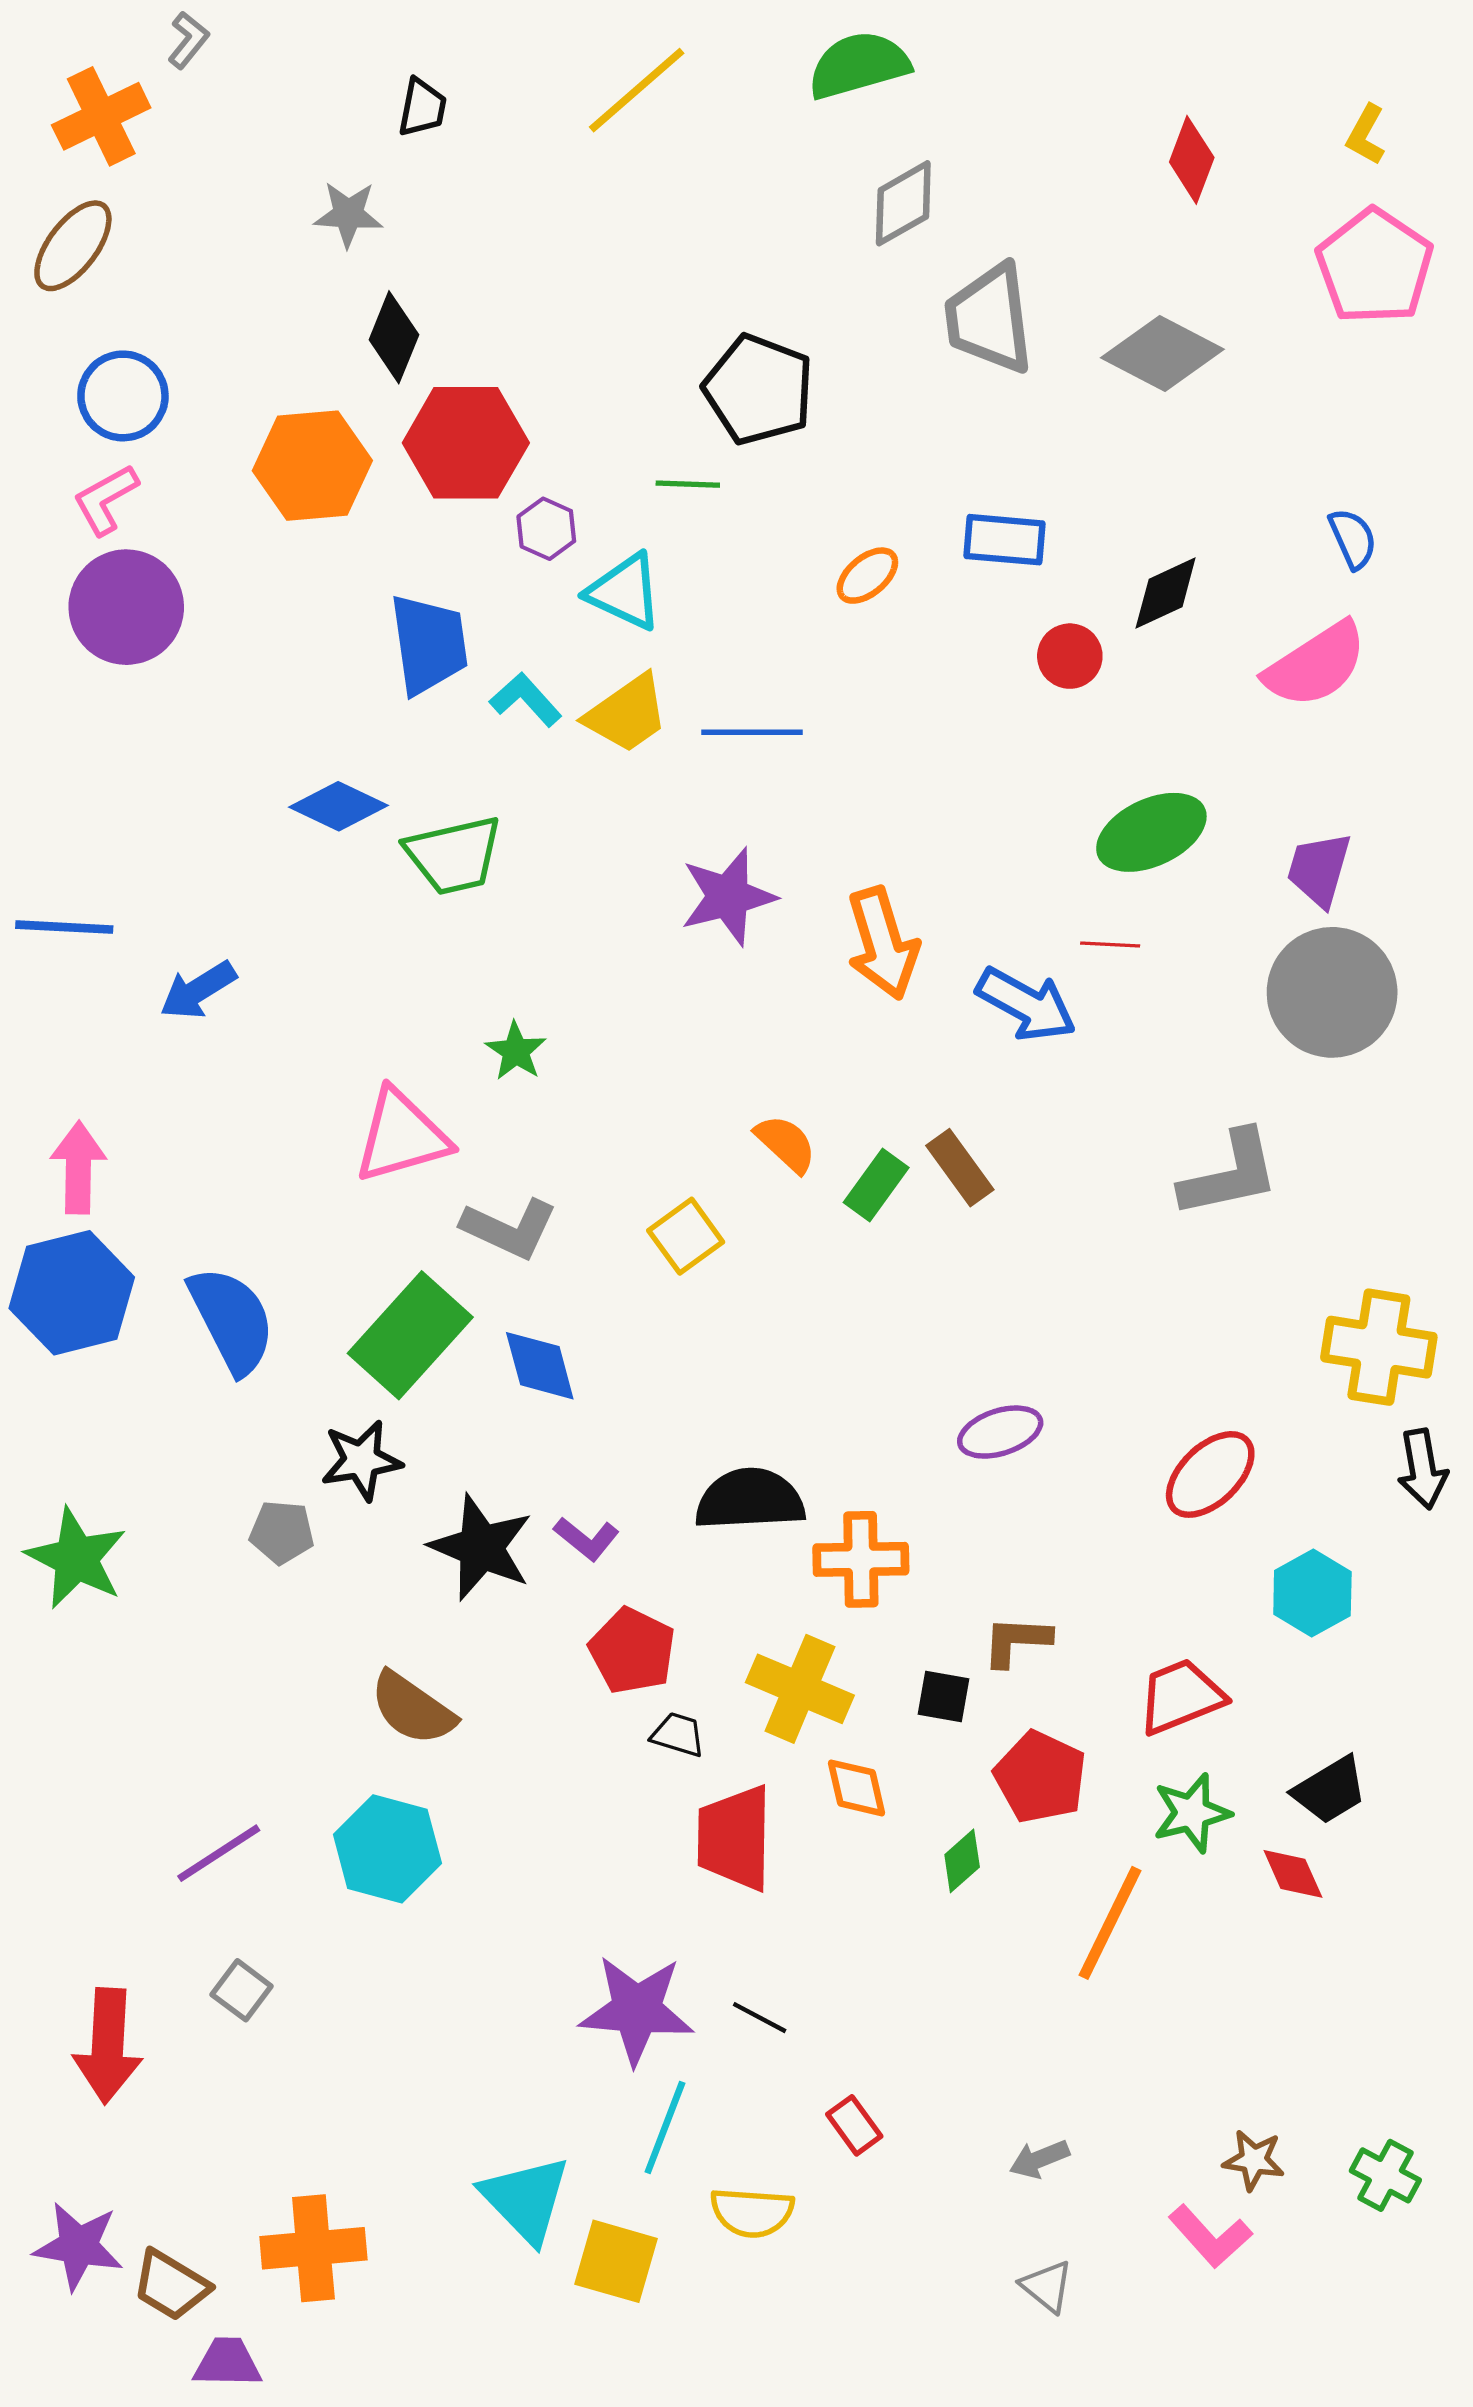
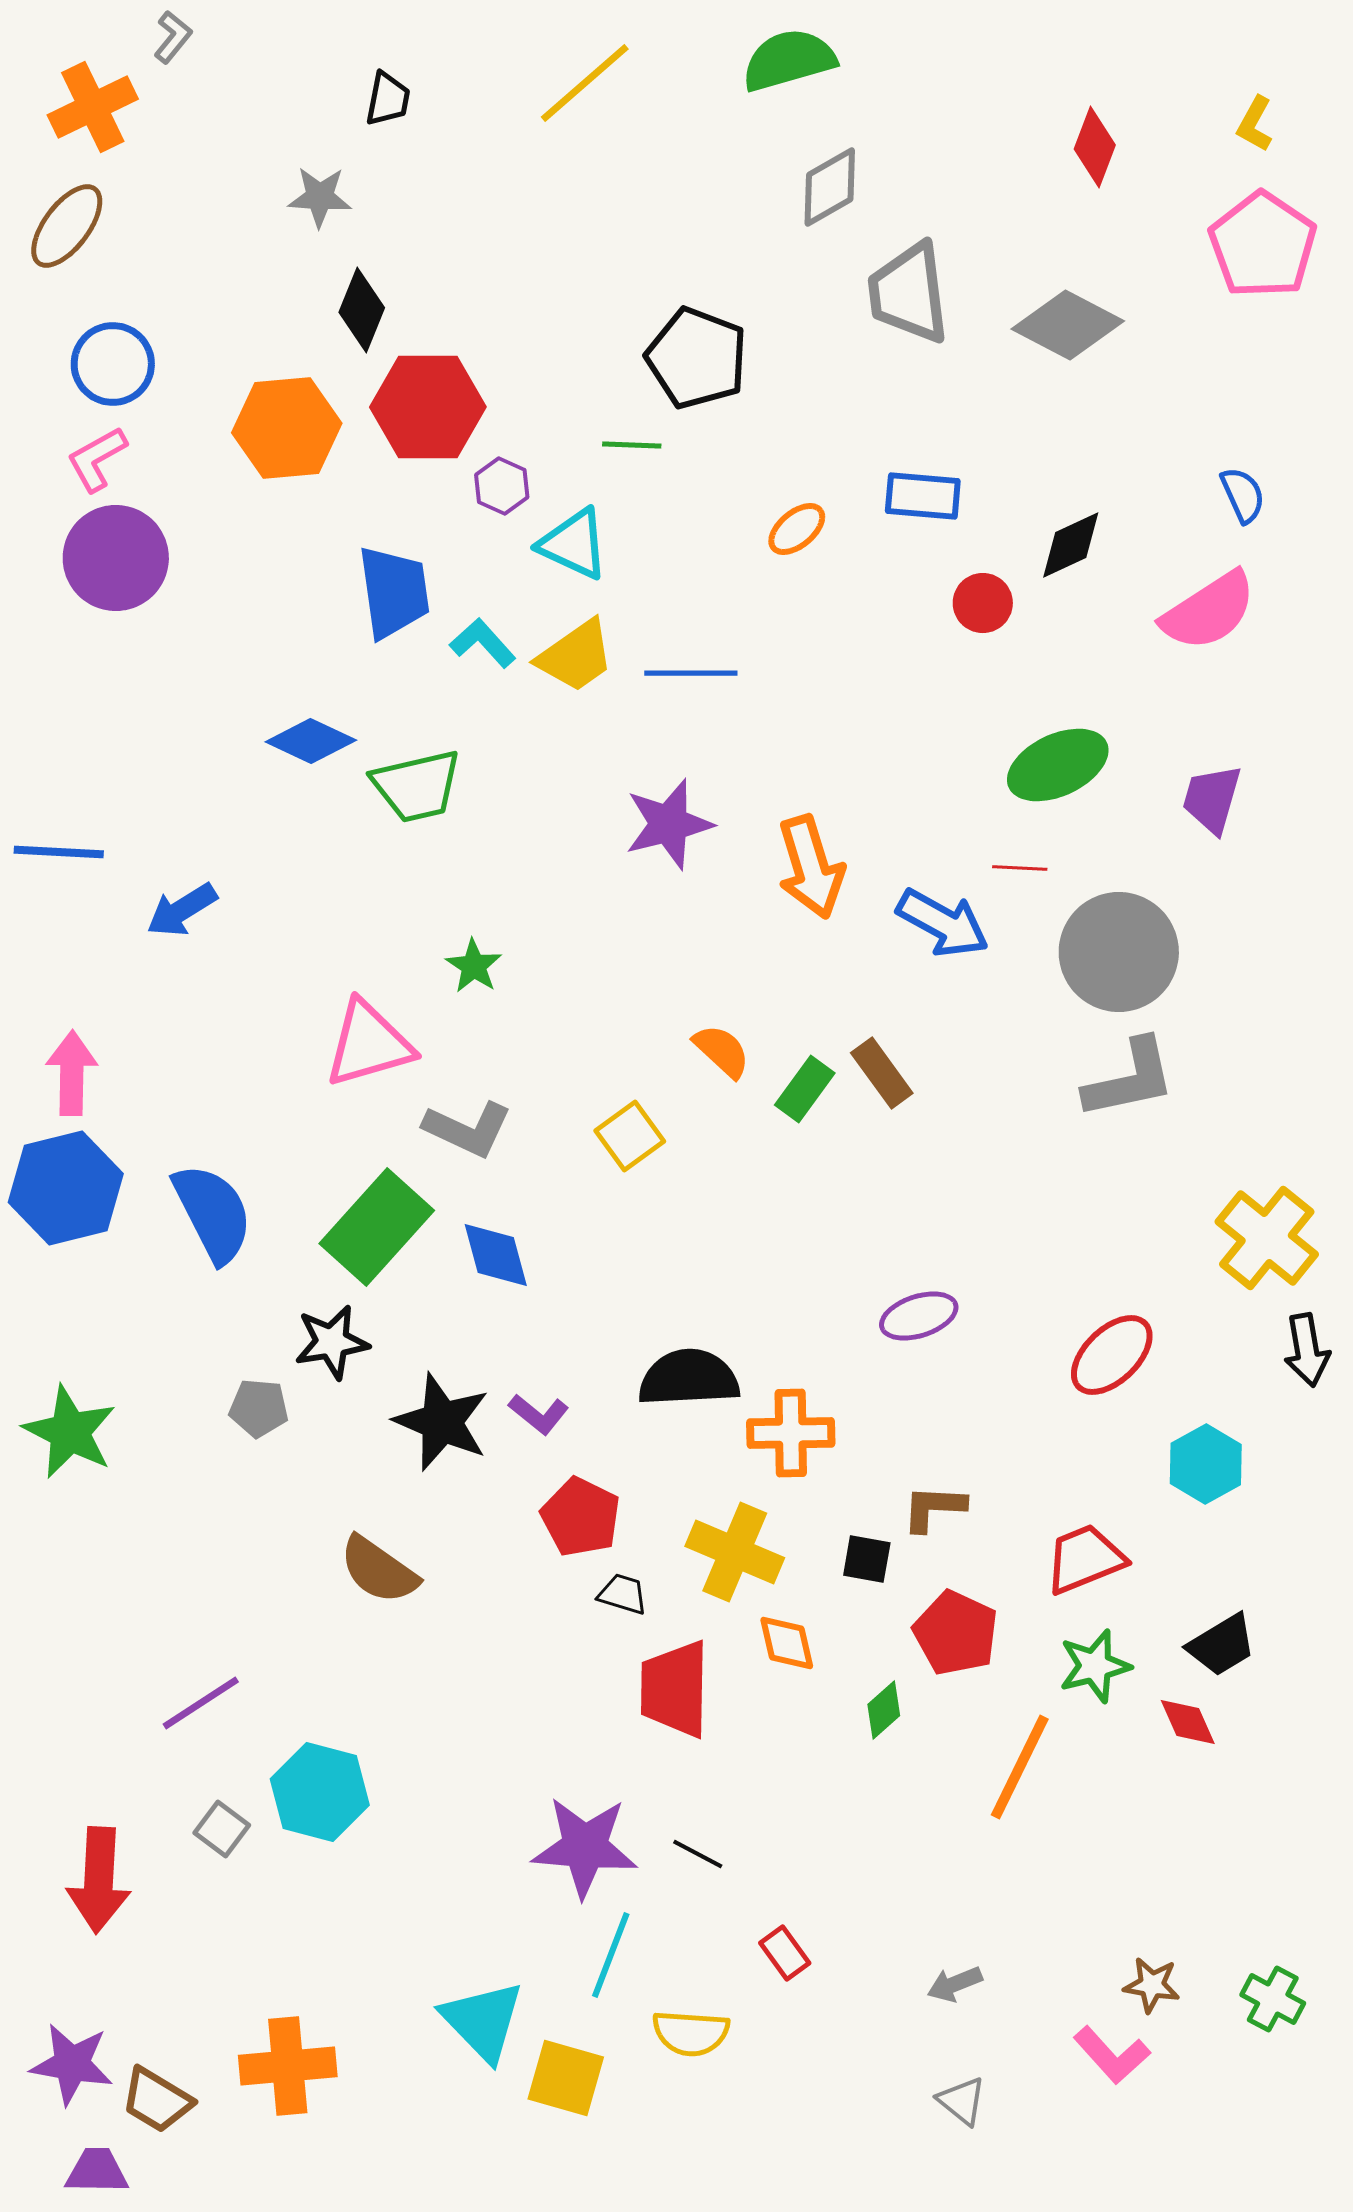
gray circle: (1332, 992) -> (1119, 952), moved
yellow cross: (1379, 1347) -> (1267, 1238), turned 30
cyan hexagon: (387, 1849) -> (320, 1792), moved
purple trapezoid: (227, 2363) -> (97, 2171), moved

